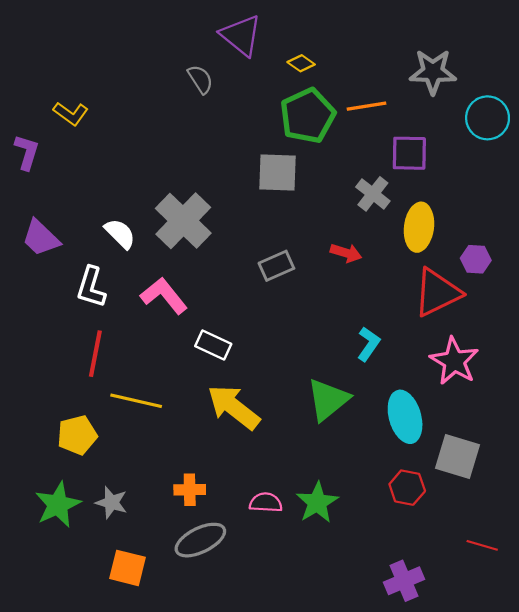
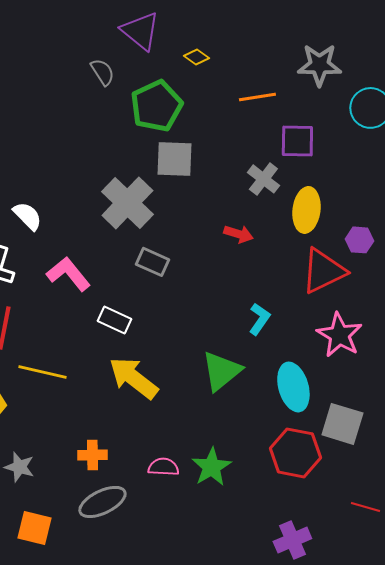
green pentagon: (308, 116) -> (156, 106), moved
gray cross: (183, 221) -> (127, 203), moved
gray rectangle: (276, 266) -> (152, 262), moved, turned 48
red hexagon: (407, 488) -> (295, 453), size x1.5

